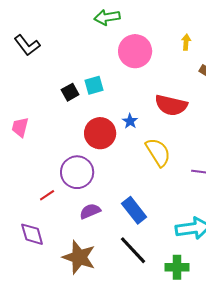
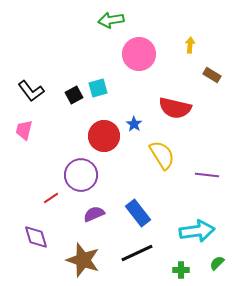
black L-shape: (27, 45) -> (31, 91), moved
black line: (133, 250) -> (137, 253), turned -72
green cross: (177, 267) -> (181, 270), size x0.7

